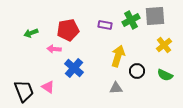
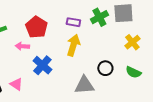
red pentagon: (68, 30) -> (36, 27), turned -30
yellow arrow: (118, 56) -> (73, 45), moved
gray triangle: (116, 88) -> (84, 85), size x1.5

